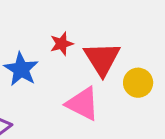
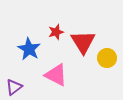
pink triangle: (83, 104) -> (56, 75), moved

